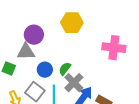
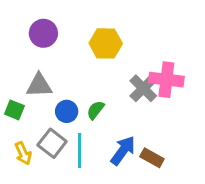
purple circle: (34, 35) -> (43, 33), moved
gray cross: (74, 83) -> (143, 88), moved

